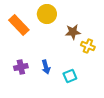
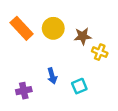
yellow circle: (47, 14) -> (53, 28), moved
purple cross: (21, 67) -> (24, 91), moved

